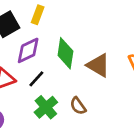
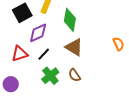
green diamond: (65, 53) -> (70, 20), moved
brown triangle: (98, 65) -> (74, 47), moved

